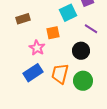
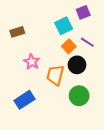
orange square: (53, 33) -> (69, 46), moved, turned -32
blue rectangle: (33, 73) -> (24, 100), moved
orange trapezoid: (60, 74) -> (55, 75), moved

